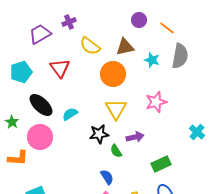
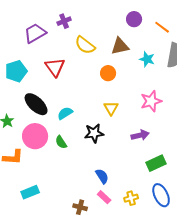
orange circle: (113, 74) -> (108, 73), size x0.6
yellow triangle: (116, 109) -> (111, 108), size x0.7
purple arrow: (135, 137) -> (140, 135), moved
green semicircle: (116, 151) -> (61, 142), moved

